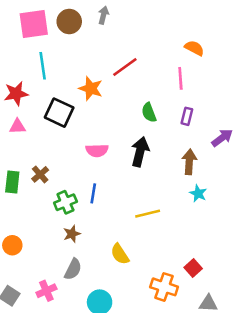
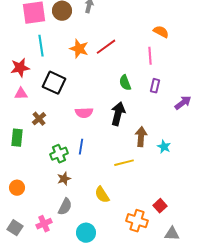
orange star: (91, 88) -> (79, 49), moved
brown arrow: (189, 162) -> (141, 137), moved
brown cross: (40, 174) -> (39, 119), moved

